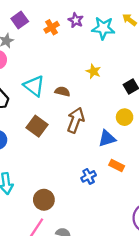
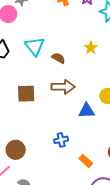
brown arrow: (76, 120) -> (63, 87), turned 55
brown square: (37, 126) -> (26, 94), moved, turned 36
orange rectangle: (117, 166) -> (86, 161), moved

